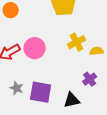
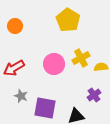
pink circle: (35, 48) -> (54, 64), moved
gray star: (17, 88) -> (21, 96), moved

